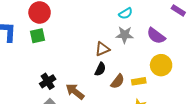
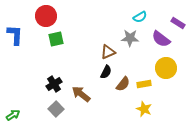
purple rectangle: (178, 10) -> (178, 23), moved
cyan semicircle: (126, 13) -> (140, 17), moved
green square: (38, 36) -> (56, 39), moved

